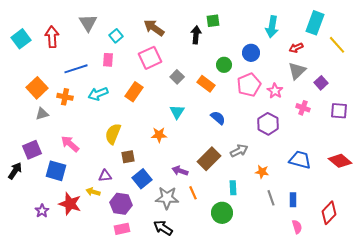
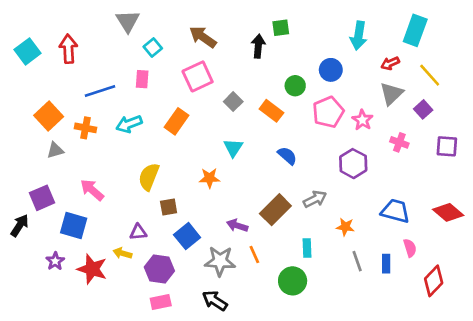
gray triangle: (88, 23) -> (128, 21), moved
yellow line: (337, 45) -> (430, 75), moved
purple star: (42, 211) -> (55, 261), moved
pink semicircle: (297, 227) -> (410, 248), moved

